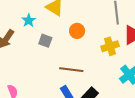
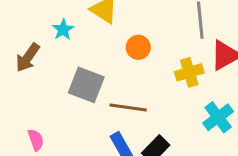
gray square: (45, 41) -> (86, 85), moved, size x1.6

